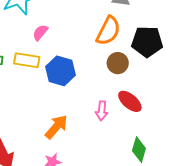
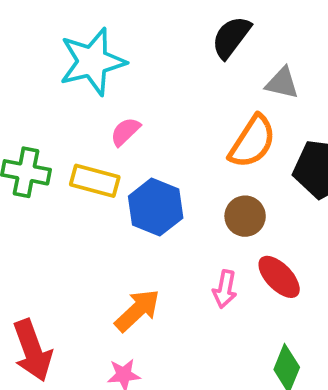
brown circle: (118, 63) -> (245, 216), moved

